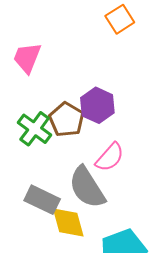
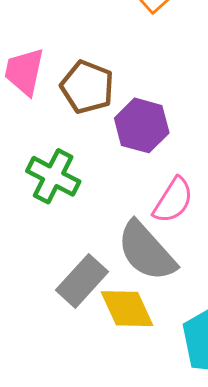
brown pentagon: (66, 120) -> (87, 87), moved
gray rectangle: (42, 200) -> (82, 281), turned -64

